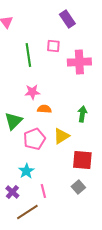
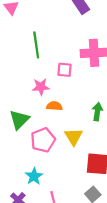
pink square: (53, 46) -> (65, 70), moved
yellow triangle: (61, 136) -> (74, 137), turned -30

